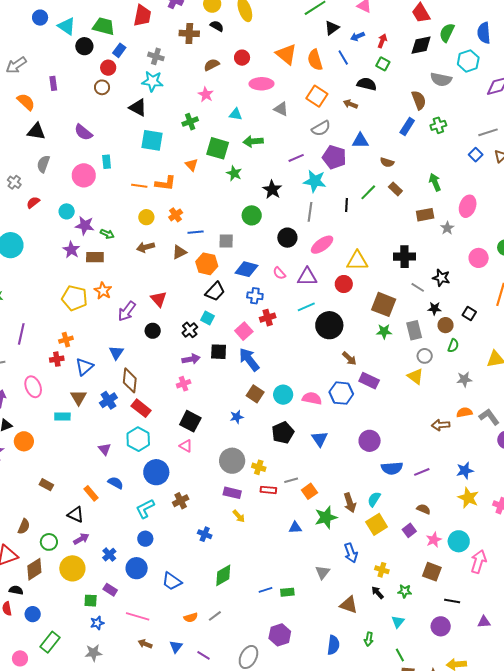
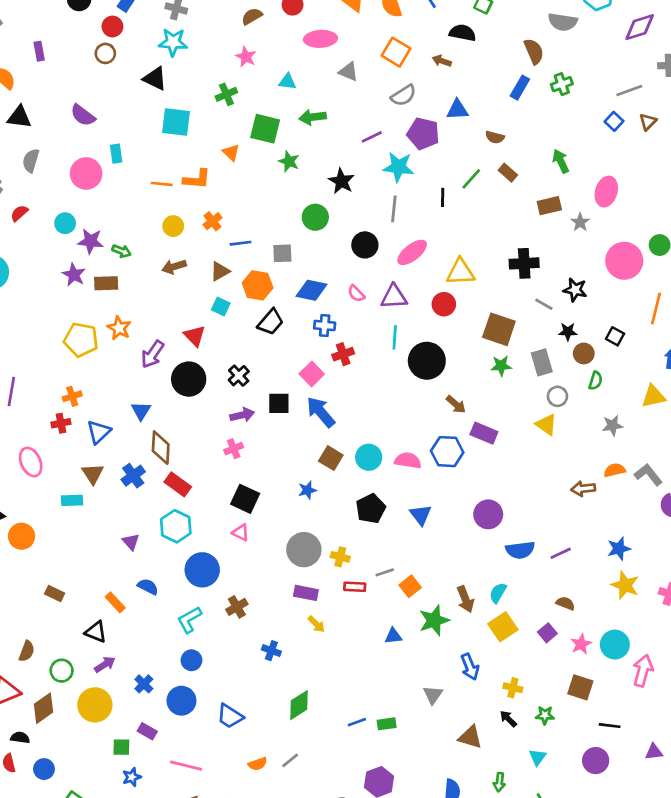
pink circle: (479, 258) -> (624, 261), size x1.4
cyan line: (306, 307) -> (395, 337), turned -60
cyan square: (208, 318) -> (221, 306), moved
black circle: (153, 331) -> (189, 379), size x1.6

